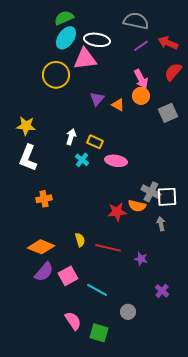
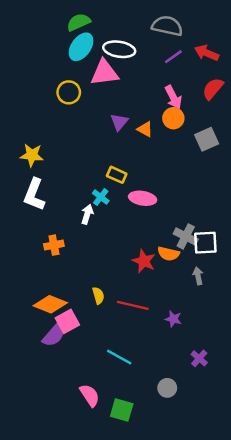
yellow circle: (56, 75) -> (69, 92), size x0.7
white arrow: (71, 137) -> (87, 214), moved
red star: (117, 212) -> (144, 261), turned 30
pink square: (68, 276) -> (67, 321), moved
gray circle: (128, 312) -> (167, 388), moved

